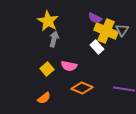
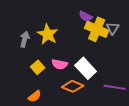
yellow star: (48, 21) -> (48, 34), moved
gray arrow: (54, 39) -> (25, 39), moved
white rectangle: (97, 47) -> (86, 68), moved, size x1.5

